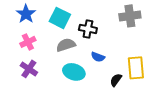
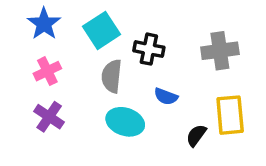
gray cross: (130, 16) -> (220, 51), moved
cyan square: (60, 18) -> (102, 30), turned 30
gray semicircle: (66, 45) -> (112, 76), turned -66

